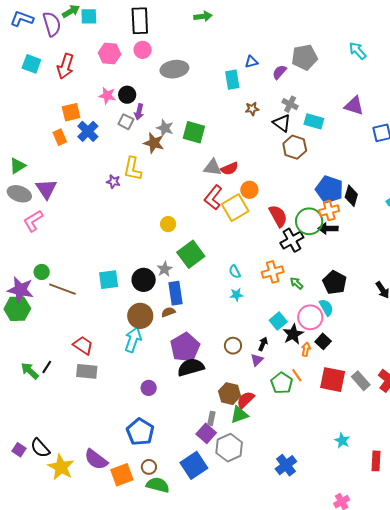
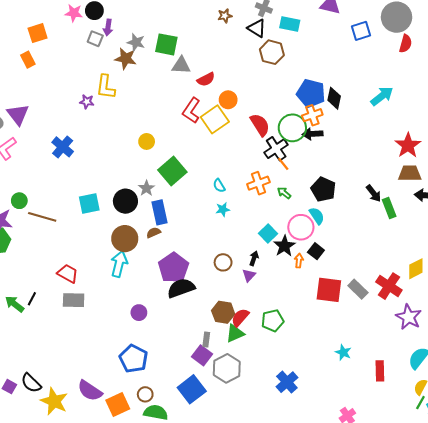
blue cross: (88, 131) -> (63, 147), moved
gray triangle: (213, 167) -> (181, 65), moved
orange line: (297, 375) -> (283, 164), moved
green pentagon: (282, 383) -> (273, 321), moved, turned 30

